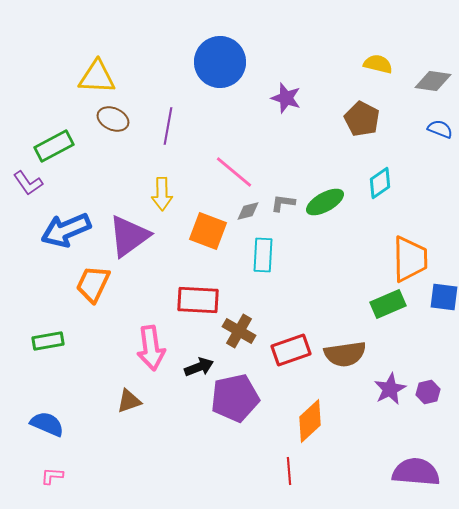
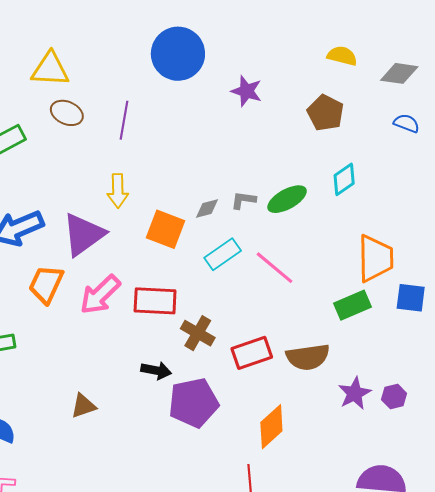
pink line: (234, 172) -> (275, 268), moved
cyan rectangle: (263, 255) -> (223, 254), turned 52
pink arrow: (151, 348) -> (100, 295), moved, turned 54
black arrow: (199, 367) -> (156, 371), turned 32

